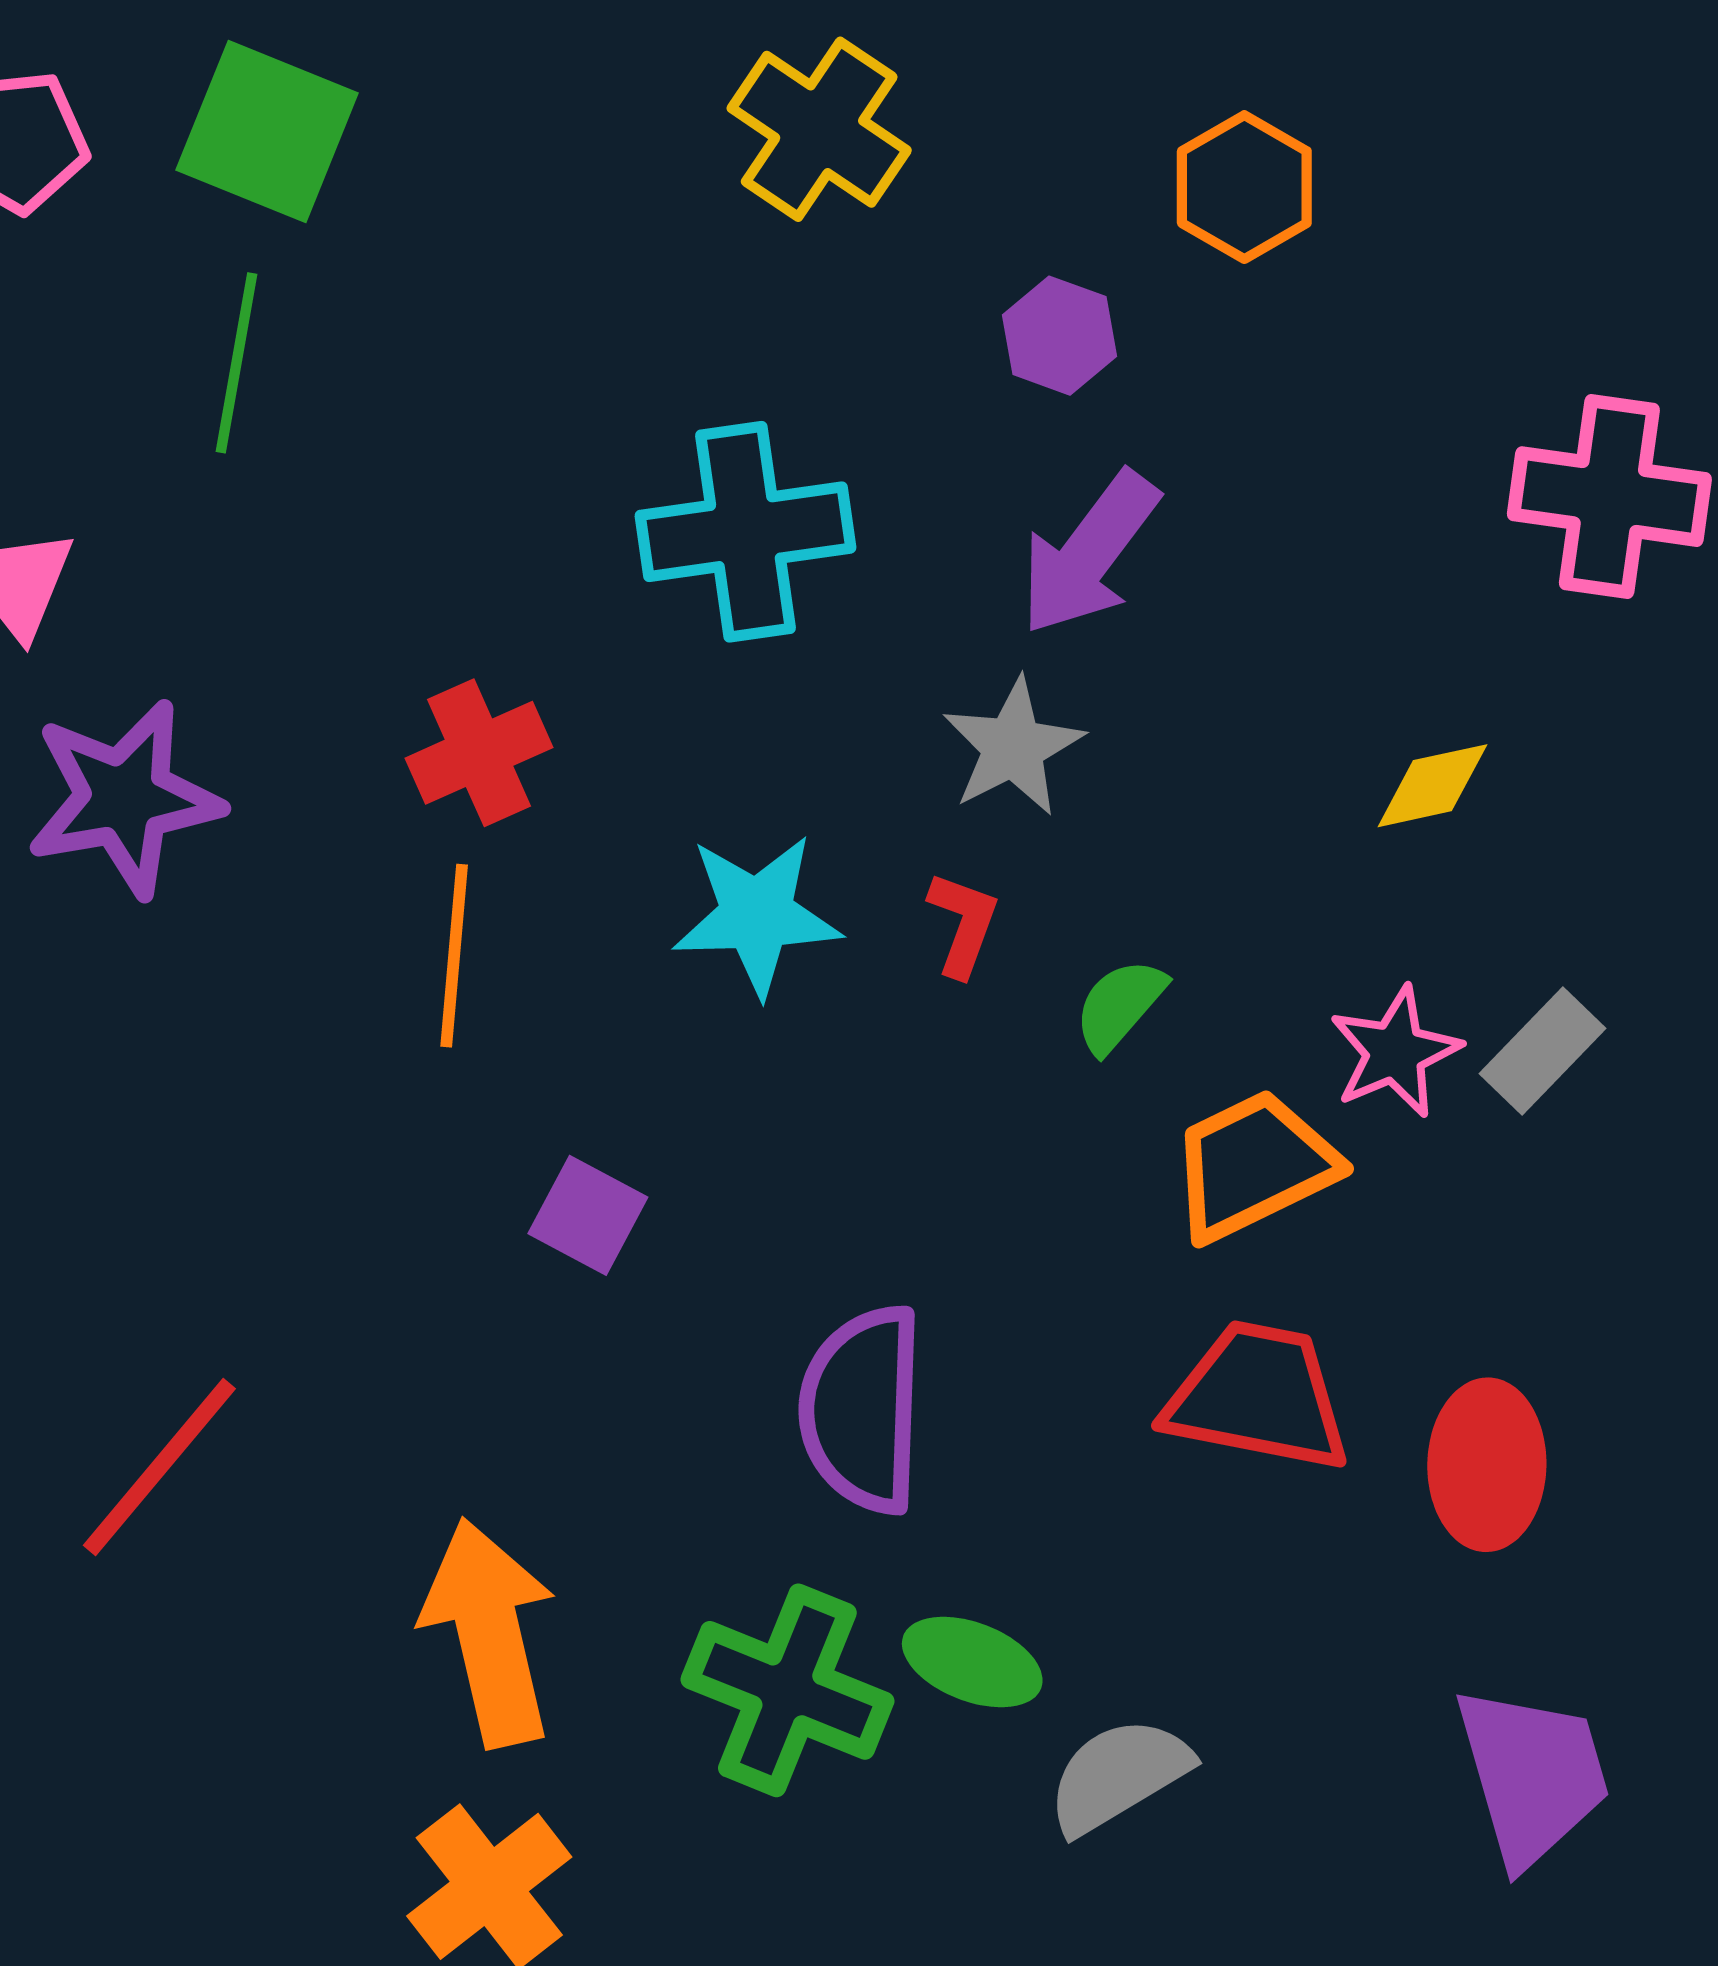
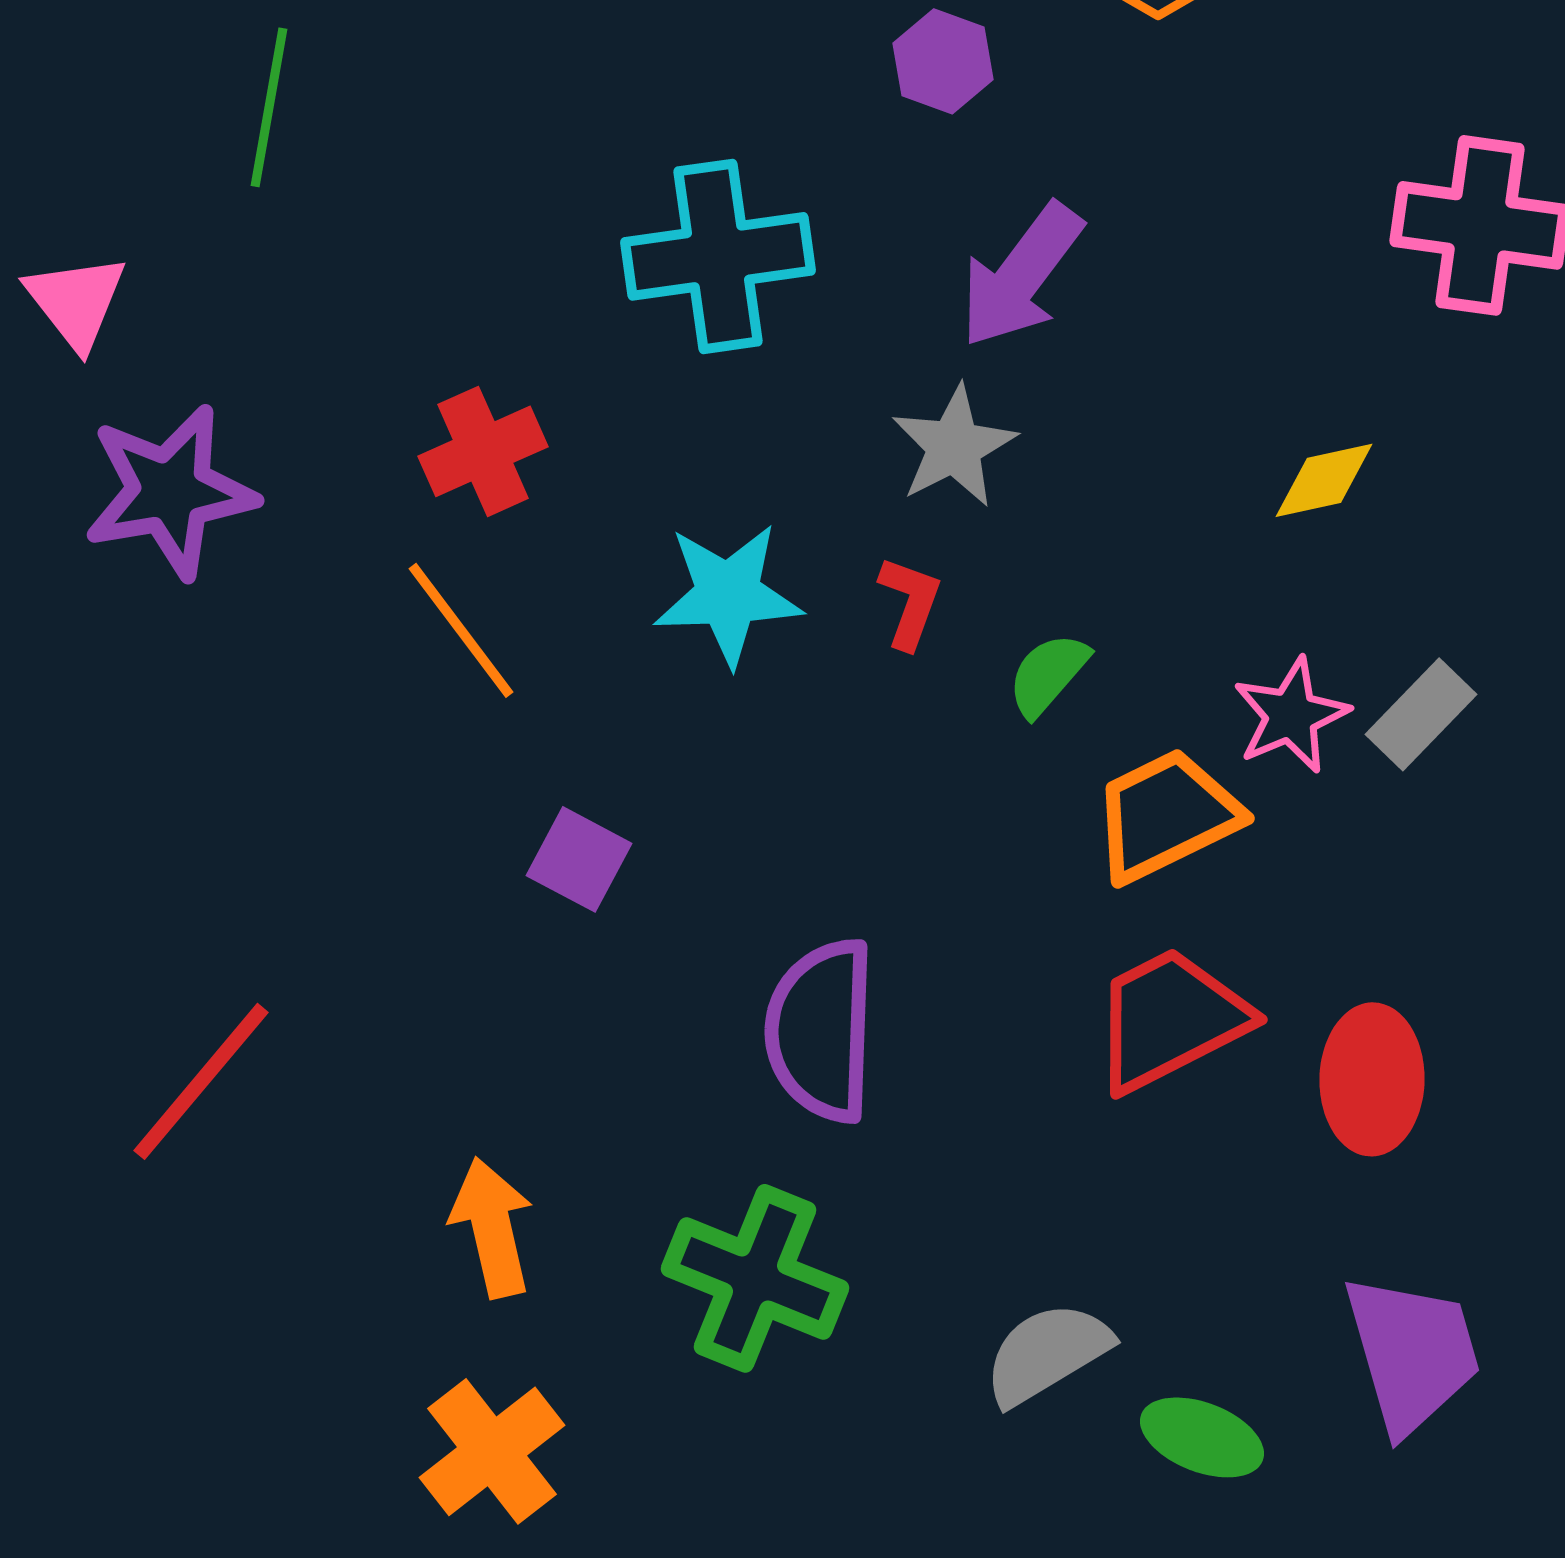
purple hexagon: (1060, 336) -> (943, 61), moved
orange line: (454, 956) -> (461, 630), turned -42
red trapezoid: (1258, 1397) -> (1170, 1019), turned -38
orange arrow: (489, 1633) -> (492, 1227), size x0.7
green ellipse: (972, 1662) -> (1202, 1437), moved

